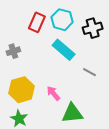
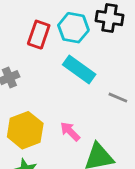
black cross: (93, 28) -> (110, 18), moved, turned 30

